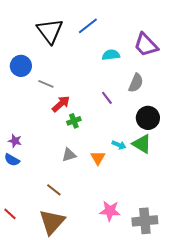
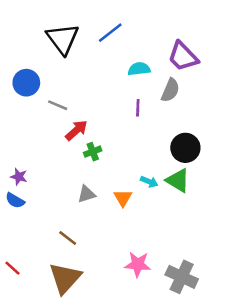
gray semicircle: (136, 83) -> (170, 90), moved
purple line: (107, 98) -> (138, 108), moved, turned 40
gray cross: (145, 221) -> (182, 277), turned 30

